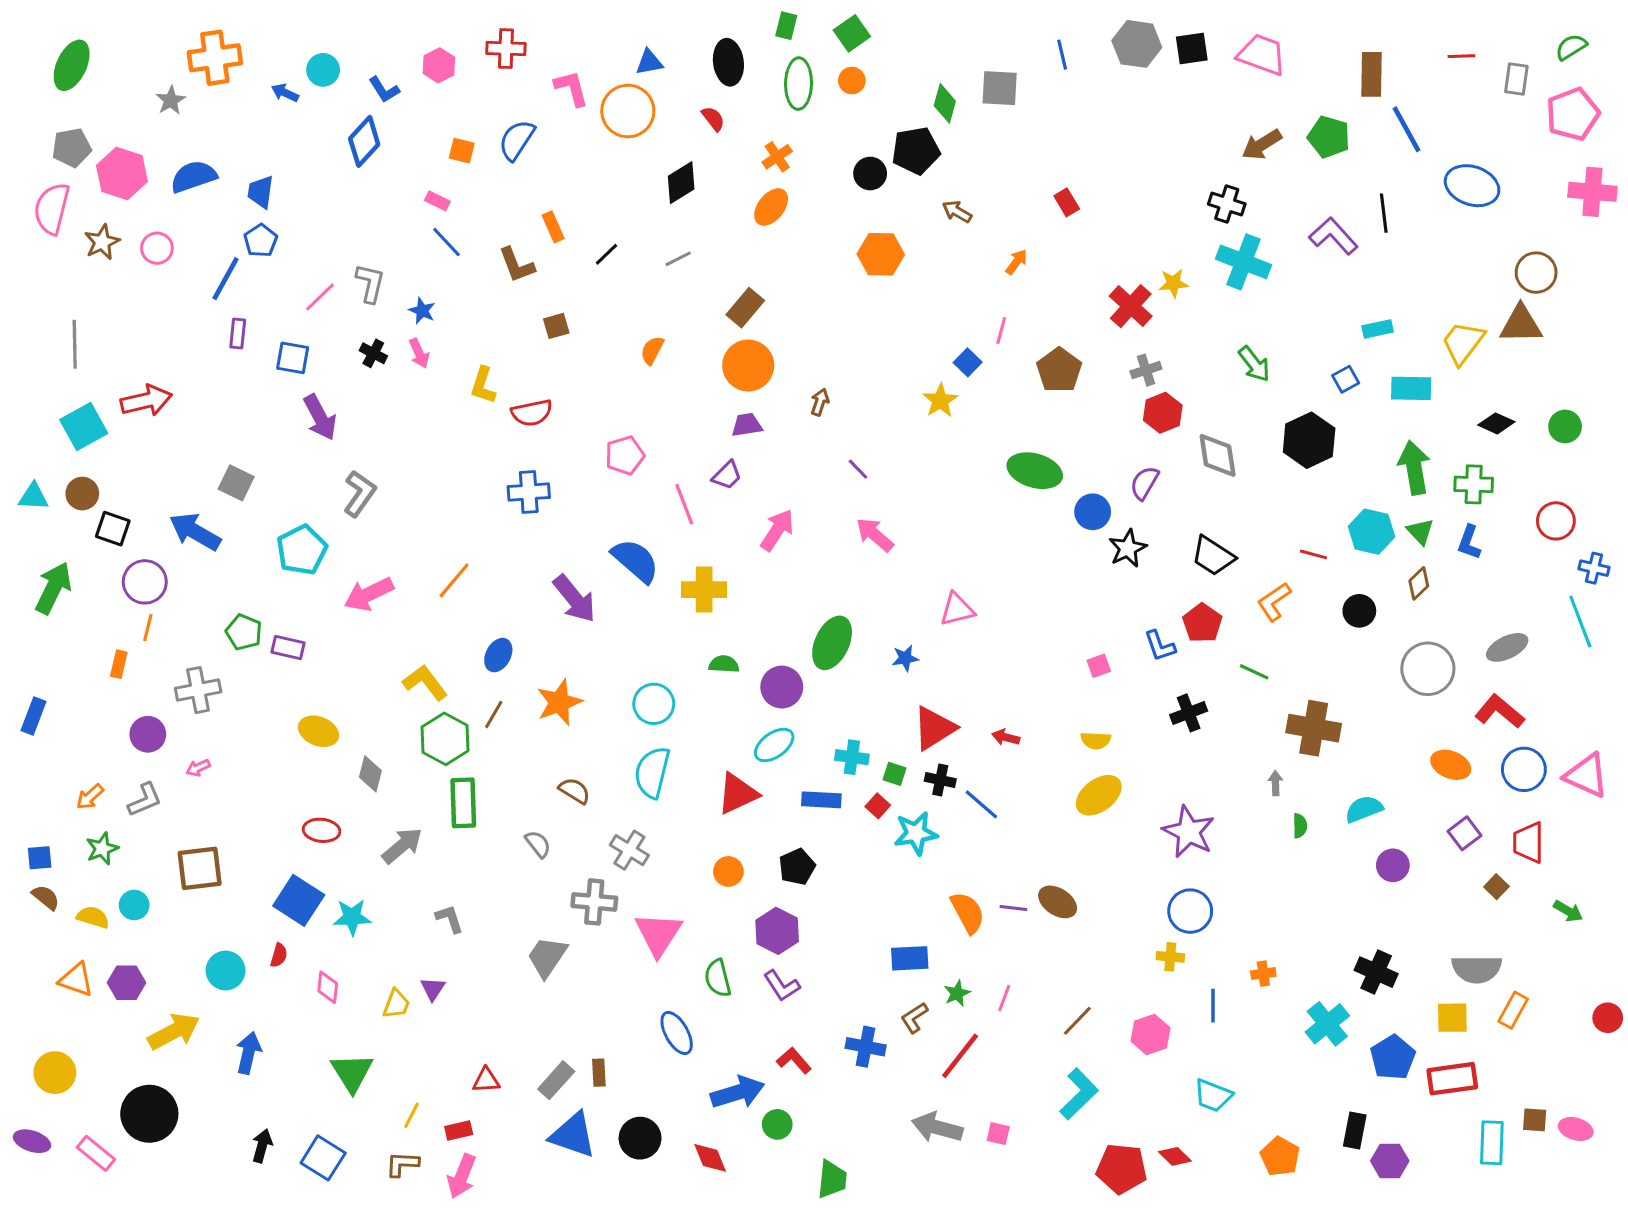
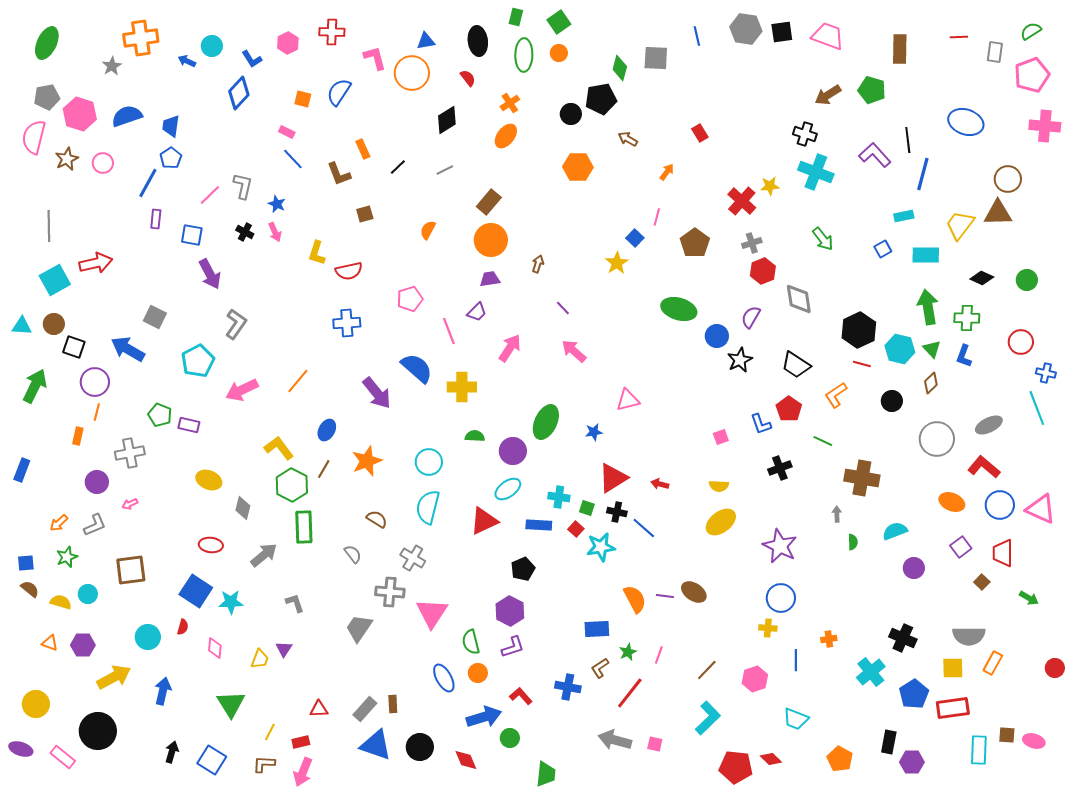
blue line: (1407, 129) -> (923, 174), moved, turned 44
black hexagon: (1309, 440) -> (859, 330), moved
orange circle: (728, 871) -> (478, 673), moved
orange triangle: (76, 980) -> (50, 643), size x0.7
purple L-shape: (782, 986) -> (513, 647), turned -75

